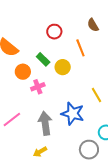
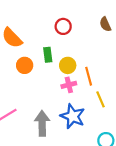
orange line: (80, 48) -> (89, 76), moved
green rectangle: (43, 59) -> (48, 55), turned 32
pink cross: (38, 87) -> (69, 85), moved

